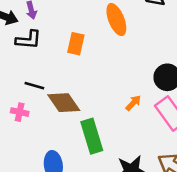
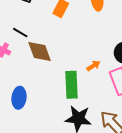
green rectangle: (92, 136) -> (72, 85), moved

